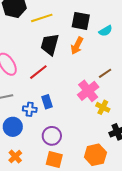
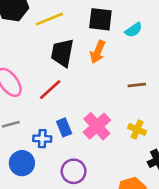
brown line: (105, 73) -> (137, 85), turned 32
pink cross: (88, 91) -> (97, 126), moved

